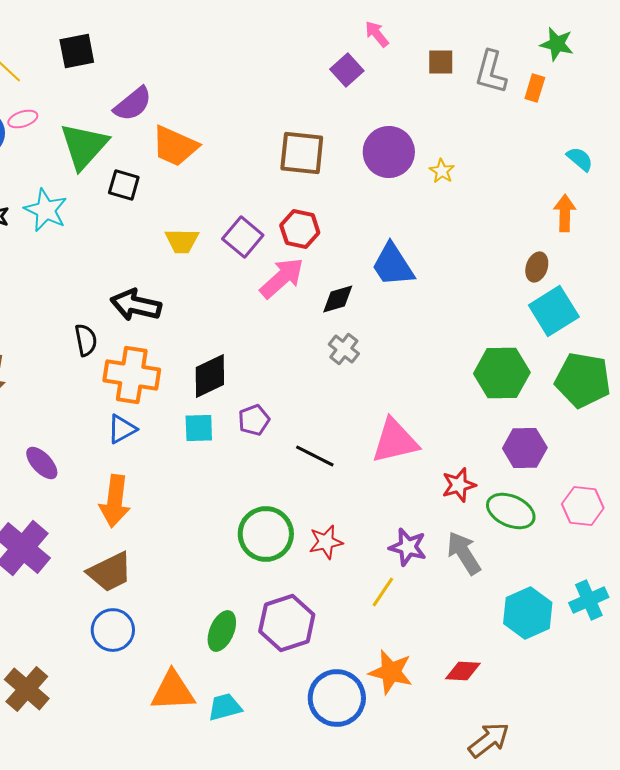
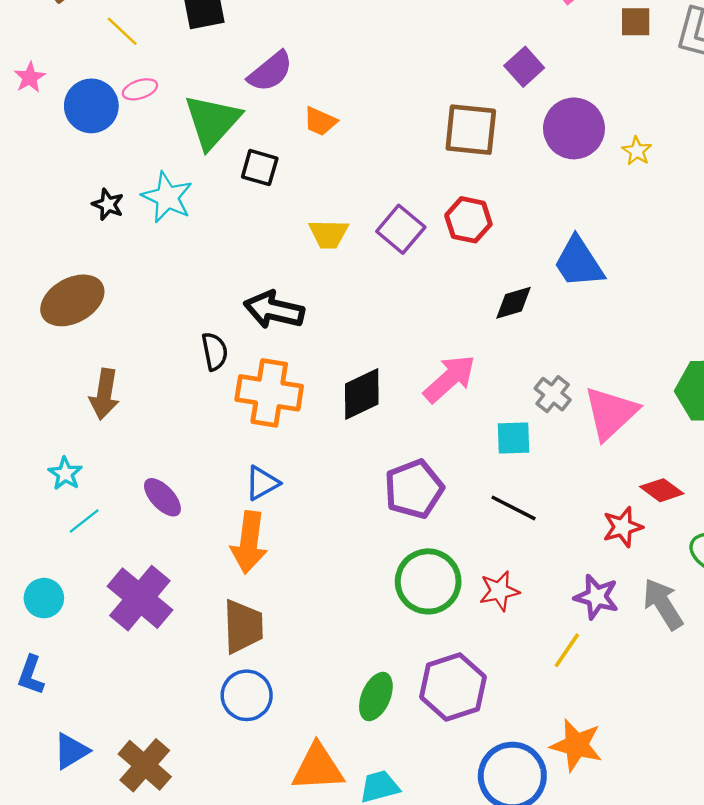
purple square: (347, 70) -> (524, 67), moved
orange trapezoid: (175, 146) -> (320, 121), size x0.6
pink arrow: (282, 278) -> (449, 379), moved
gray cross: (344, 349) -> (553, 394), moved
purple pentagon: (254, 420) -> (414, 489), moved, size x1.6
cyan square: (199, 428) -> (513, 438), moved
blue triangle: (122, 429) -> (262, 483), moved
pink triangle: (395, 441) -> (611, 413), moved, turned -30
black line: (315, 456) -> (513, 508), moved
red star: (459, 485) -> (623, 527), moved
brown trapezoid: (110, 572) -> (243, 627), turned -66
red diamond: (463, 671) -> (662, 490), moved, turned 33

